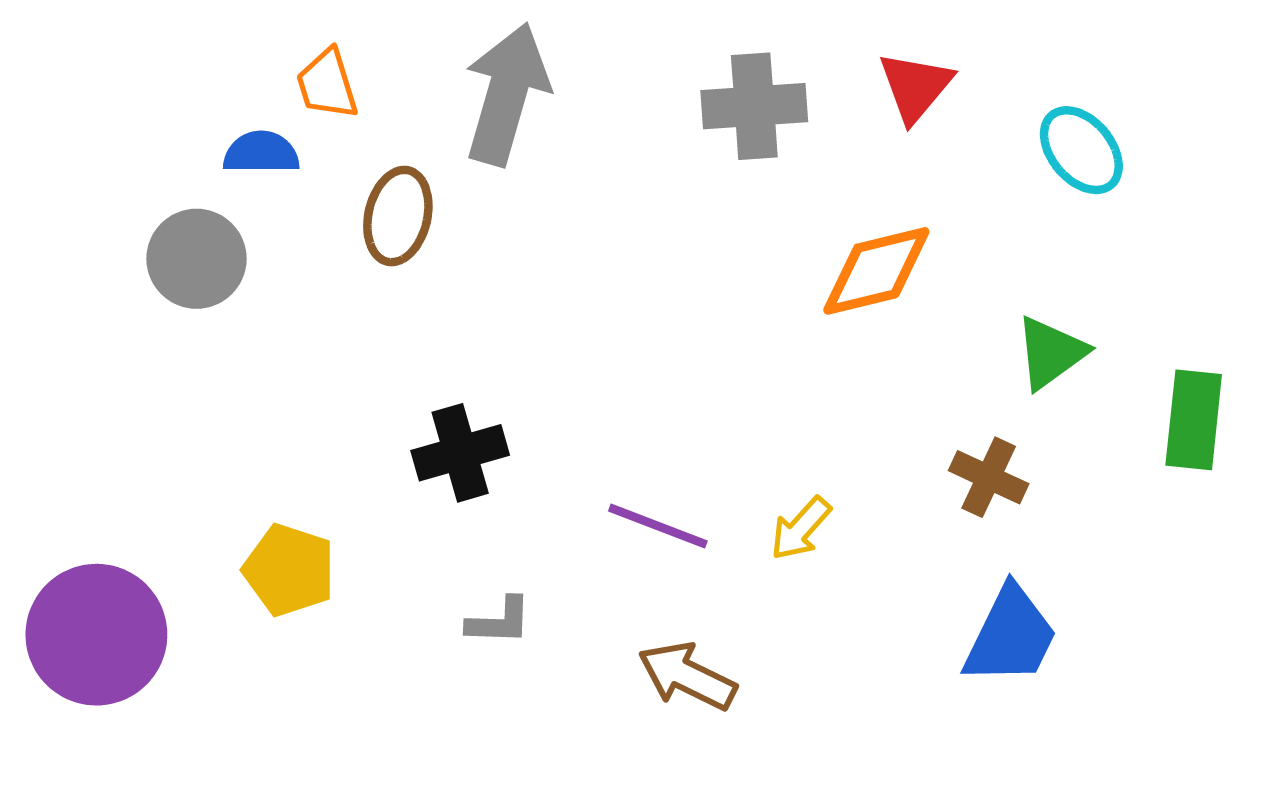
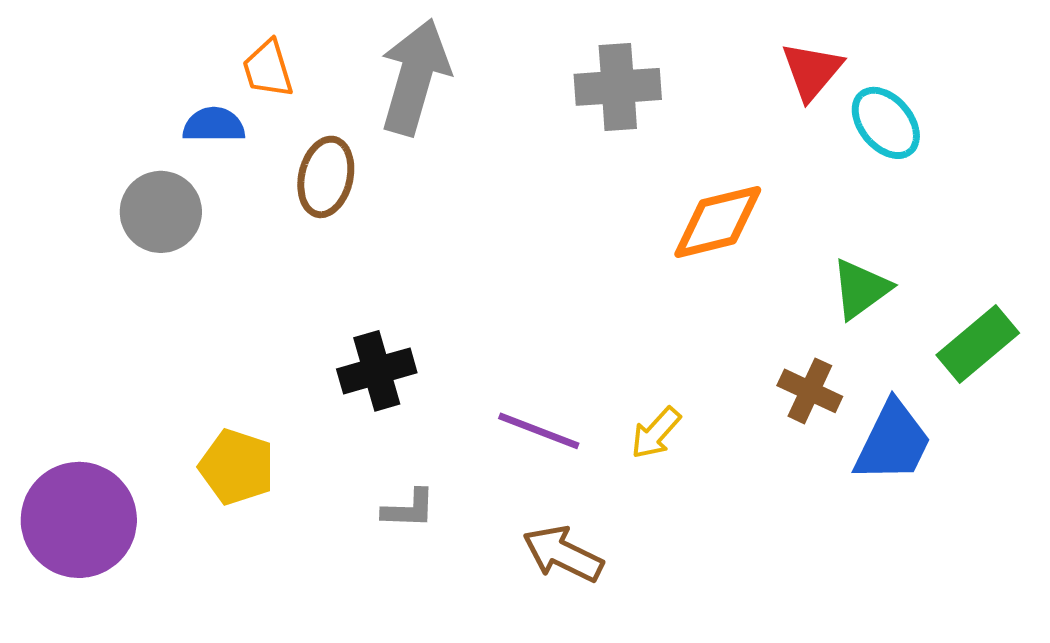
red triangle: (915, 87) -> (812, 71), moved
green rectangle: (1194, 420) -> (978, 344), turned 44
blue trapezoid: (1011, 636) -> (893, 442), moved

